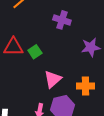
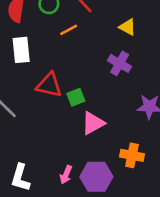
pink triangle: (53, 79) -> (93, 123), moved

